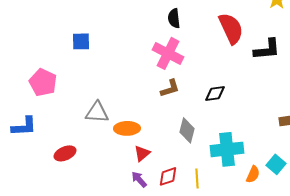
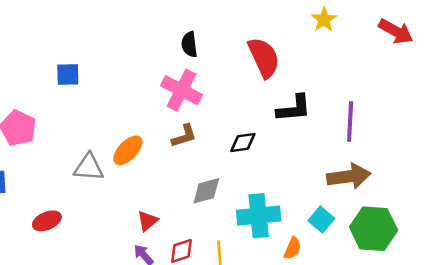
black L-shape: (267, 49) -> (294, 108), moved
orange ellipse: (127, 128) -> (128, 150), moved, turned -45
gray diamond: (187, 130) -> (206, 191), turned 60
cyan square: (276, 164) -> (321, 220), moved

